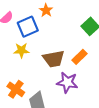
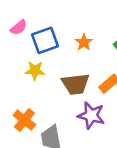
orange star: (46, 10) -> (84, 42), moved

